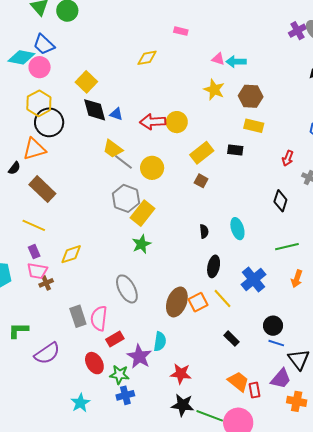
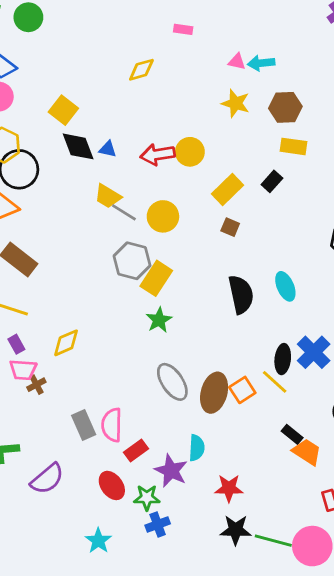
black rectangle: (235, 150) -> (272, 181), turned -49
black semicircle: (204, 231) -> (241, 294), size x2.0
black ellipse: (214, 266) -> (283, 359), moved
gray ellipse: (127, 289) -> (172, 382), moved
orange trapezoid: (238, 381) -> (307, 452), moved

